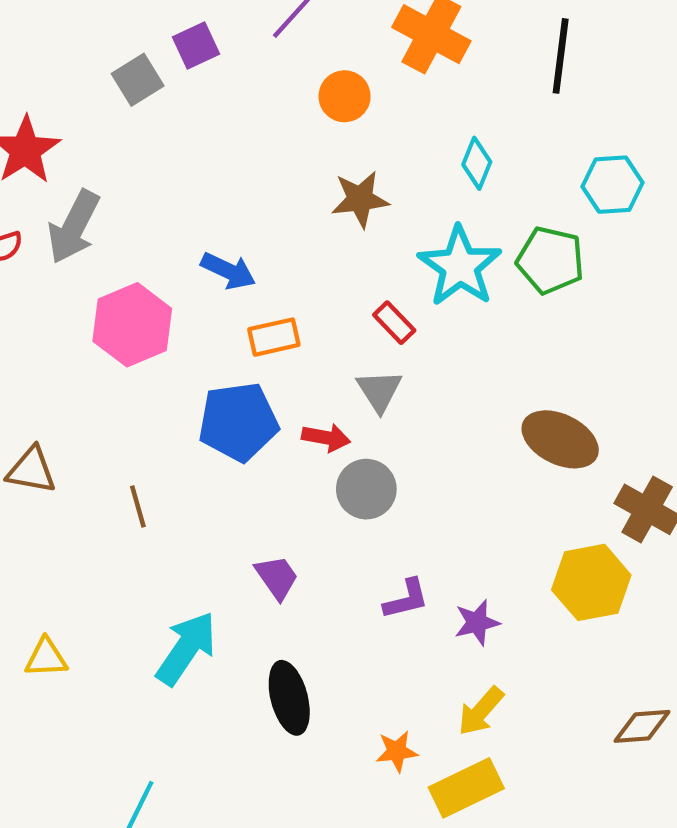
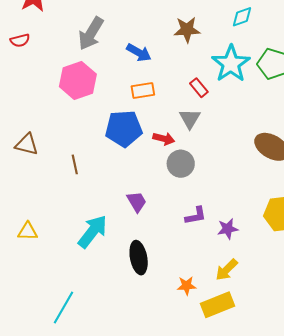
cyan diamond: (477, 163) -> (242, 17), turned 45
gray arrow: (74, 227) -> (91, 33), moved
blue arrow: (228, 271) -> (139, 53), moved

